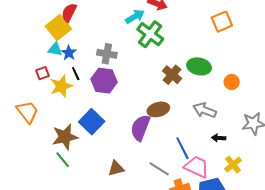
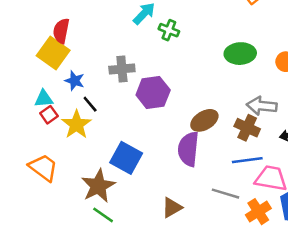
green cross: (150, 34) -> (169, 30), size x0.6
cyan triangle: (55, 49) -> (44, 99), moved
brown cross: (172, 75) -> (247, 128), moved
purple hexagon: (104, 81) -> (153, 92), moved
blue line: (182, 148) -> (247, 160), turned -55

